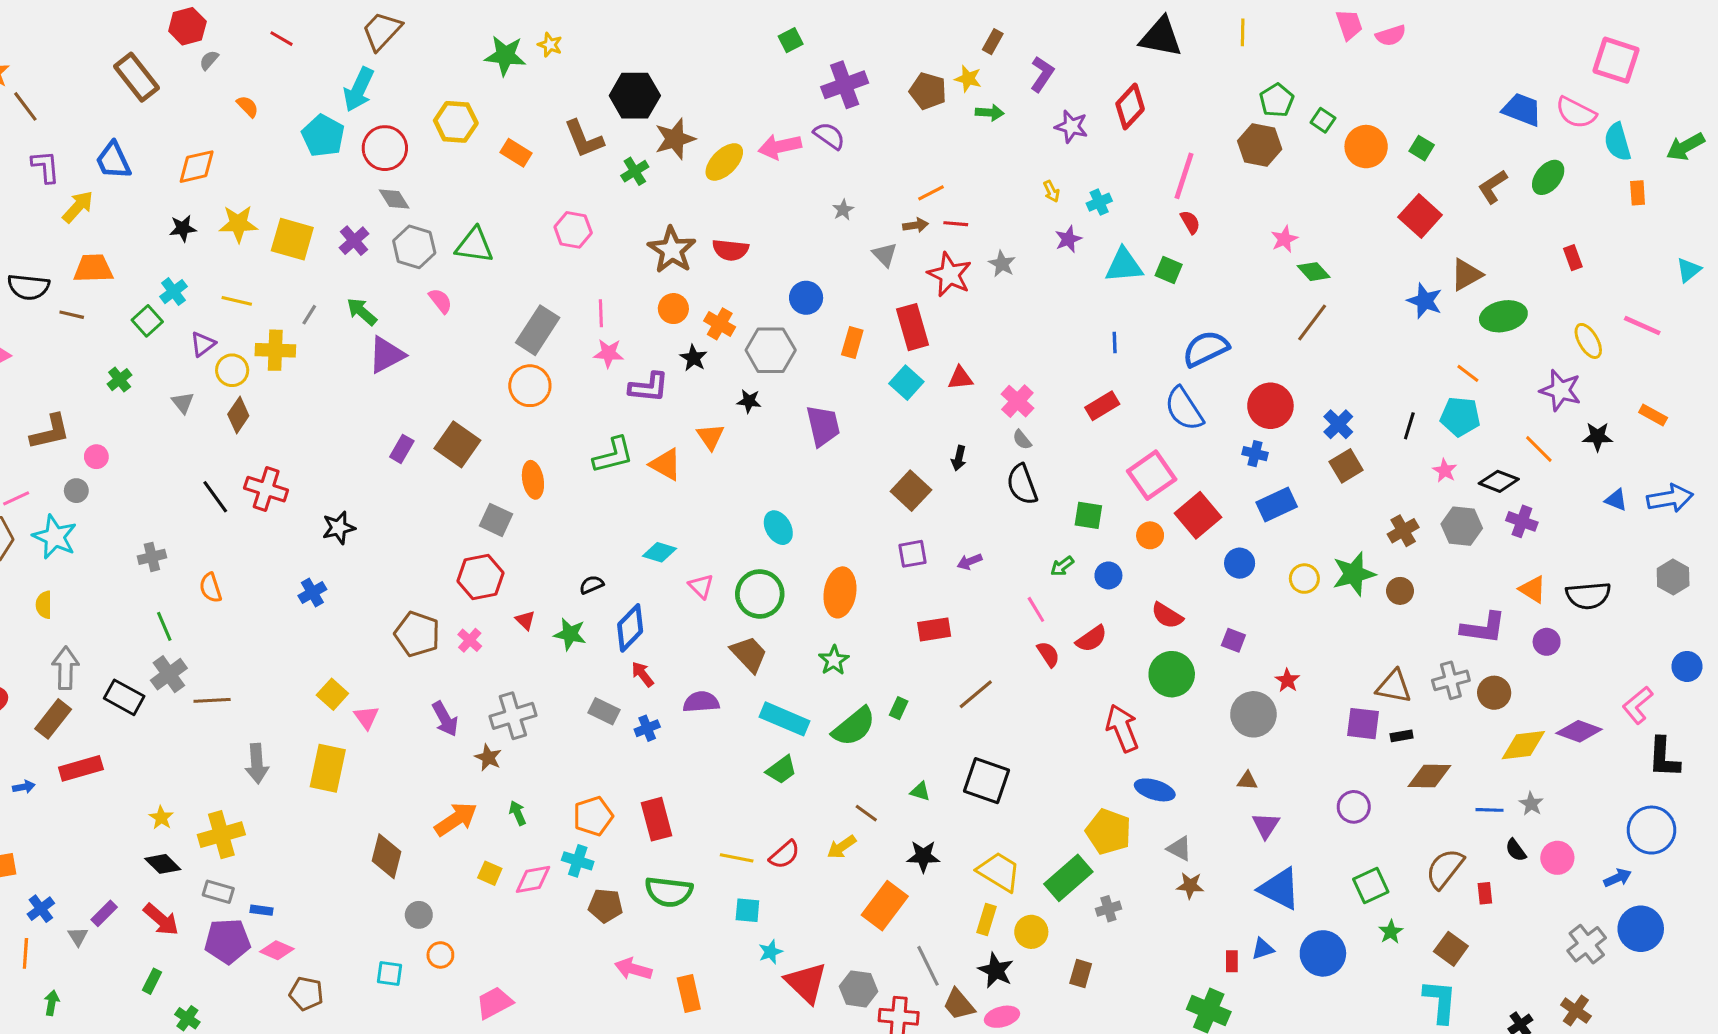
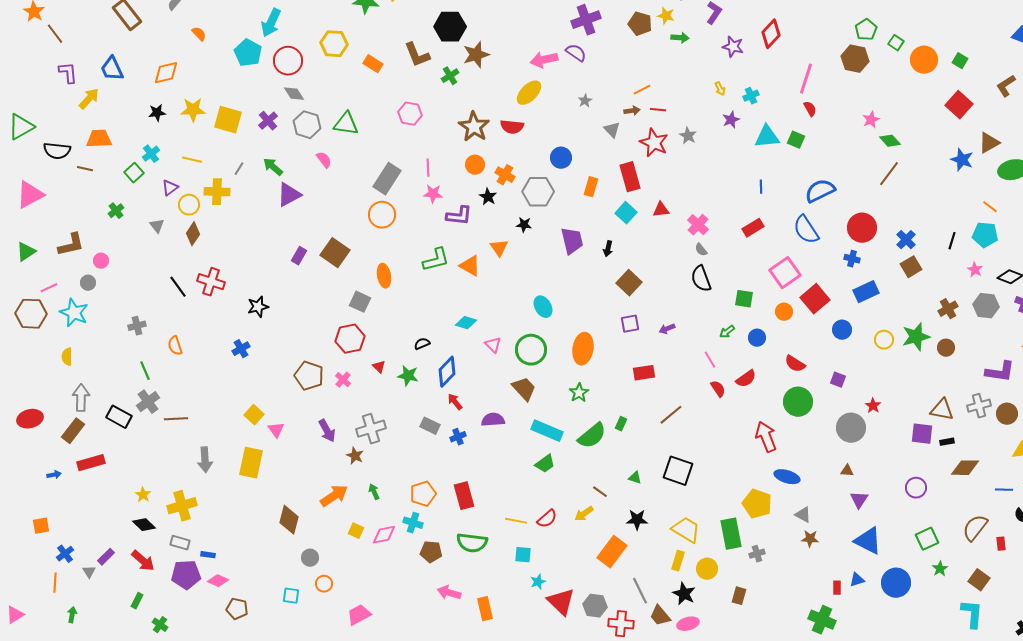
yellow ellipse: (724, 162) -> (529, 93), moved
black arrow: (959, 458) -> (608, 249), moved
green rectangle: (1068, 878) -> (731, 534), turned -60

